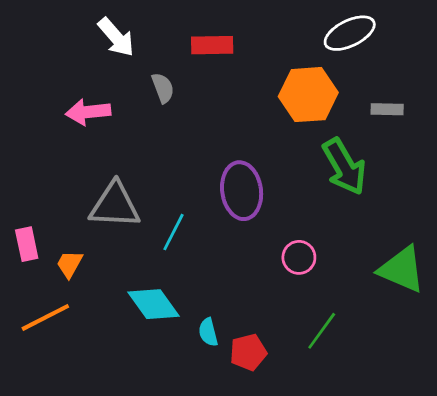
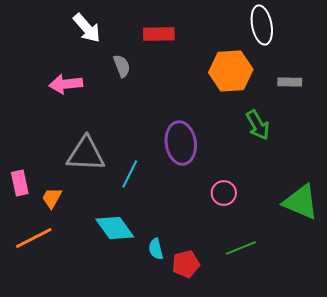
white ellipse: (350, 33) -> (262, 25), turned -75
green arrow: (344, 167) -> (258, 125), size x0.7
green line: (322, 331) -> (241, 248), turned 32

